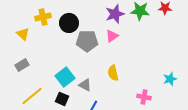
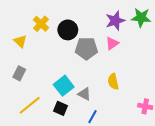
yellow cross: (43, 17) -> (41, 24), turned -35
gray rectangle: (22, 65) -> (19, 73), turned -32

